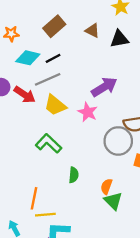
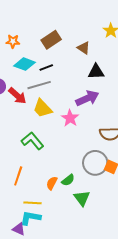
black triangle: (119, 39) -> (96, 72), moved
gray circle: (118, 141) -> (95, 163), moved
green semicircle: (74, 175) -> (68, 180), moved, turned 40
orange semicircle: (106, 186) -> (52, 183), moved
orange line: (34, 198) -> (18, 176), moved
yellow line: (45, 215) -> (32, 203), moved

